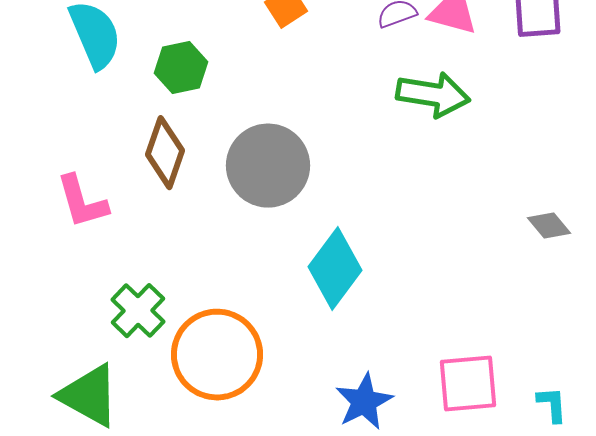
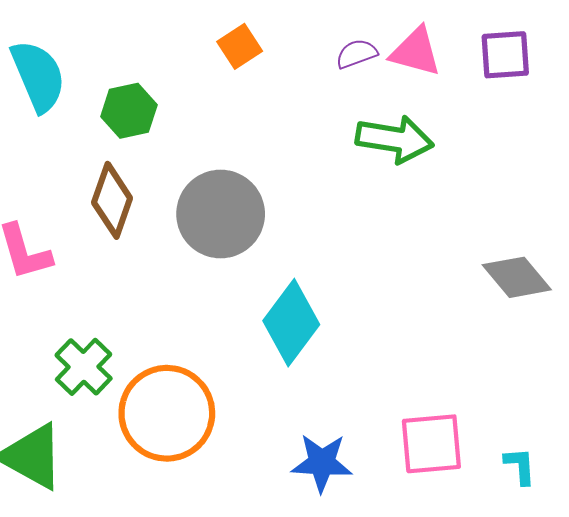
gray diamond: (549, 226) -> (517, 277), size x1.5
blue star: (364, 402) -> (322, 463), turned 30

